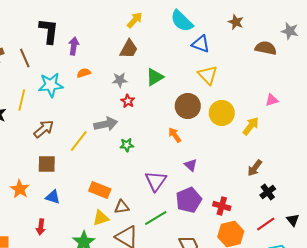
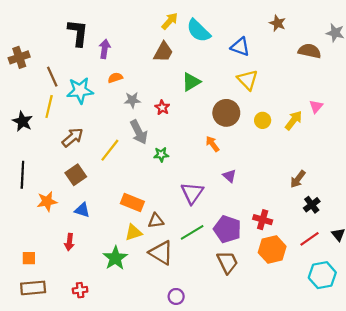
cyan semicircle: (182, 21) -> (199, 31), moved
brown line: (25, 58) -> (52, 77), moved
gray star: (120, 80) -> (132, 100), moved
pink triangle: (272, 100) -> (316, 106), turned -32
yellow circle: (222, 113) -> (263, 120), size x0.6
gray arrow: (106, 124) -> (139, 132), turned 75
yellow arrow: (251, 126) -> (294, 120), moved
brown square: (47, 164) -> (76, 175), turned -36
orange star: (20, 189) -> (47, 201), turned 30
purple pentagon: (189, 200) -> (227, 229), moved, turned -30

